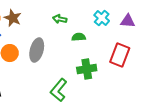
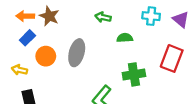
cyan cross: (102, 18) -> (151, 16), turned -35
purple triangle: (128, 21) -> (181, 20), turned 35

